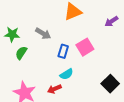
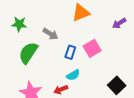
green star: (12, 34) -> (19, 24), moved
green semicircle: (21, 53) -> (28, 53), size x1.6

